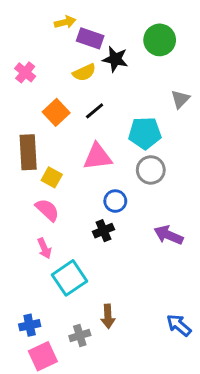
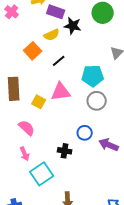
pink cross: (25, 72) -> (12, 12), moved
orange square: (56, 112) -> (33, 51), moved
yellow square: (52, 177) -> (39, 102), moved
blue circle: (115, 201) -> (85, 133), moved
black cross: (103, 231) -> (65, 151), moved, turned 32

